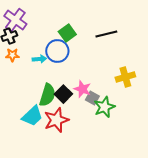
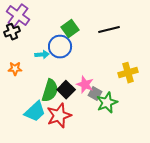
orange star: (12, 55) -> (15, 69), moved

